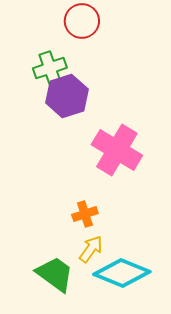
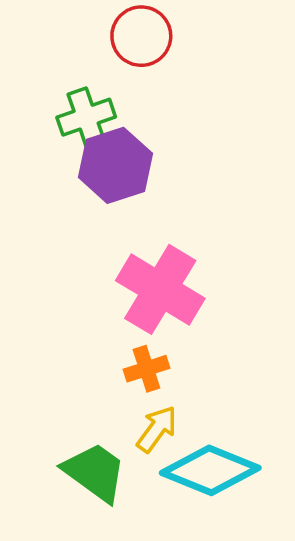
pink cross: (117, 150) -> (160, 289), moved

